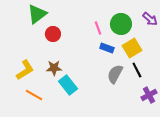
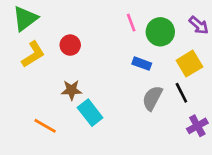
green triangle: (37, 14) -> (25, 19), moved
pink line: (98, 28) -> (131, 23), moved
yellow square: (132, 48) -> (189, 64), moved
yellow L-shape: (25, 70) -> (33, 54), moved

